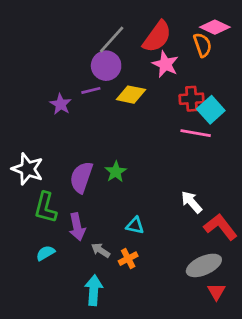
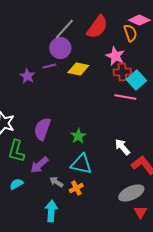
pink star: (165, 64) -> (115, 56), moved
green star: (116, 172) -> (78, 136), moved
cyan triangle: (135, 225) -> (81, 164), size x1.6
purple arrow: (77, 227) -> (39, 165), turned 60

